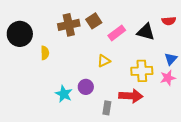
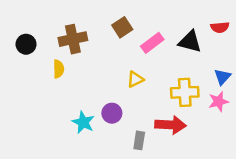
brown cross: (69, 25) -> (73, 39), moved
black circle: (20, 34) -> (26, 44), size x0.6

